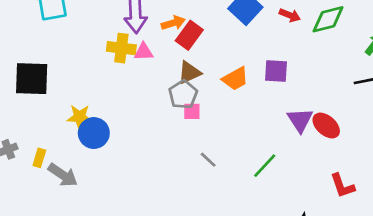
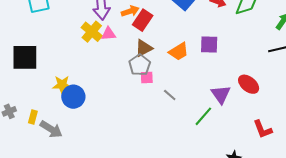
yellow cross: (121, 48) -> (92, 32), turned 35
purple triangle: (300, 120) -> (221, 94), moved
gray line: (208, 160) -> (170, 95), moved

